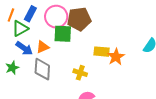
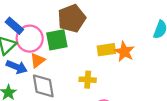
blue rectangle: (30, 14) -> (14, 26), turned -63
pink circle: (56, 17) -> (30, 39), moved

